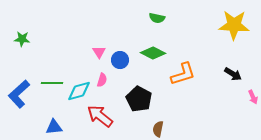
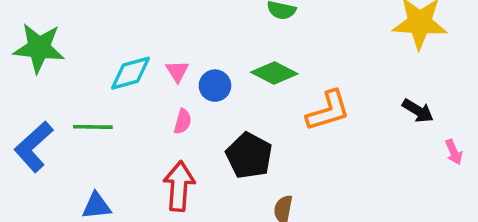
green star: (22, 39) -> (39, 48), size x1.8
cyan diamond: (79, 91) -> (131, 73), moved
red arrow: (100, 116) -> (179, 186), turned 56

